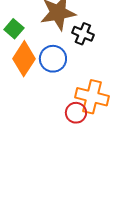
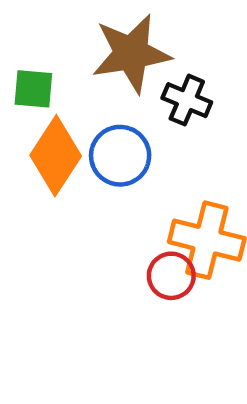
green square: (14, 29) -> (33, 89), turned -36

